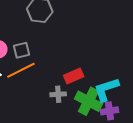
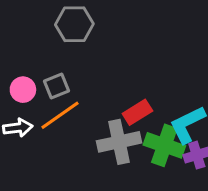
gray cross: (58, 94) -> (119, 142), size x1.8

